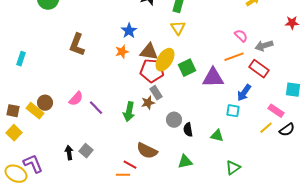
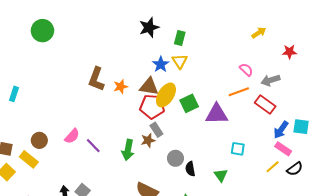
red star: (292, 23) -> (289, 52), moved
blue star: (129, 31) -> (161, 64), moved
brown L-shape: (77, 45) -> (96, 79), moved
blue arrow: (244, 93) -> (281, 130), moved
yellow rectangle: (35, 111) -> (29, 159), moved
green triangle: (217, 136) -> (221, 175), turned 40

